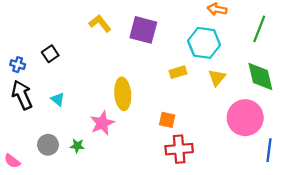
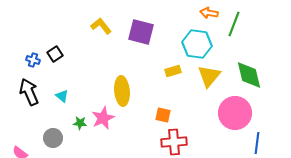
green line: (259, 29) -> (234, 24), moved
blue cross: (18, 65) -> (33, 60), moved
yellow triangle: (217, 78) -> (209, 76), size x1.4
green star: (77, 146) -> (80, 123), moved

